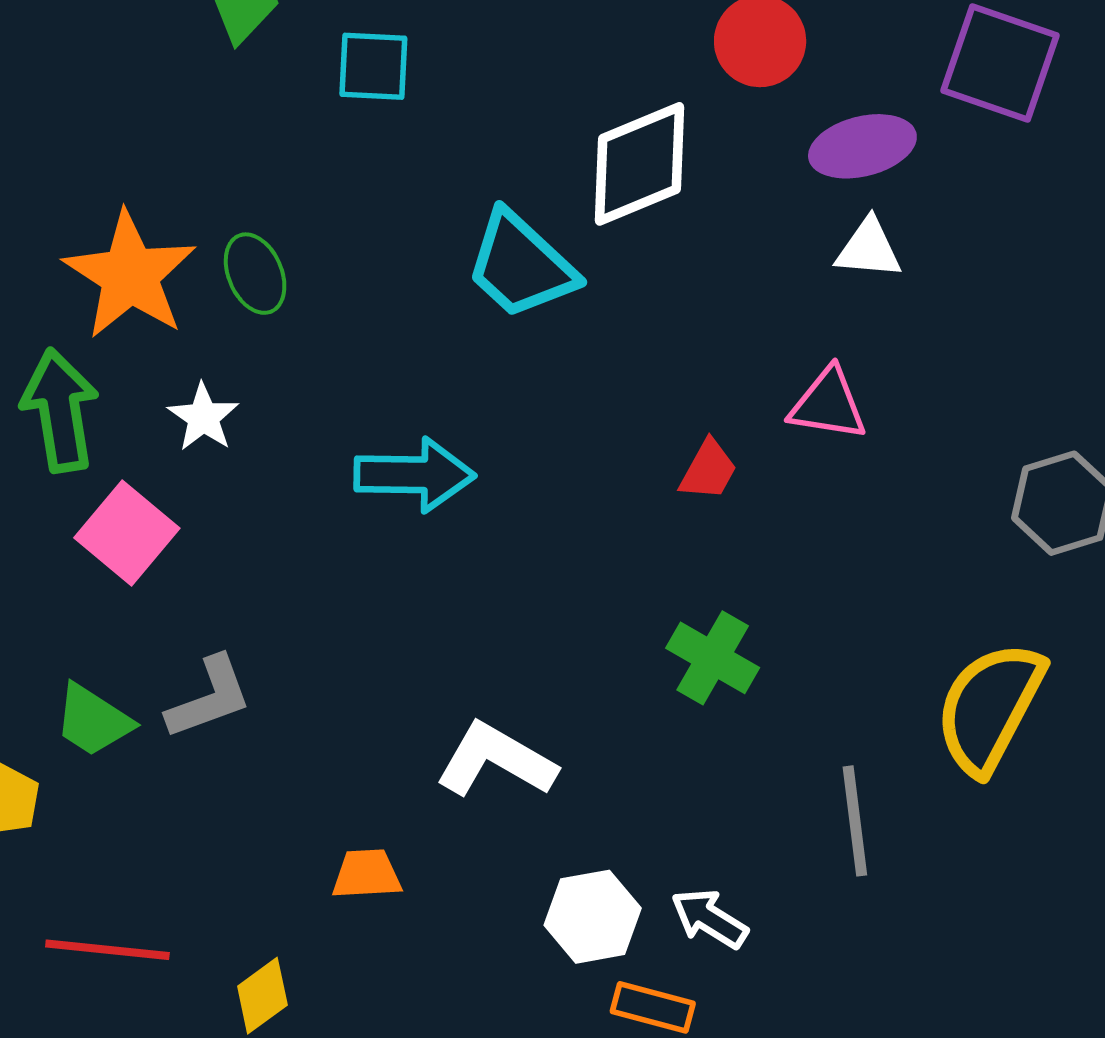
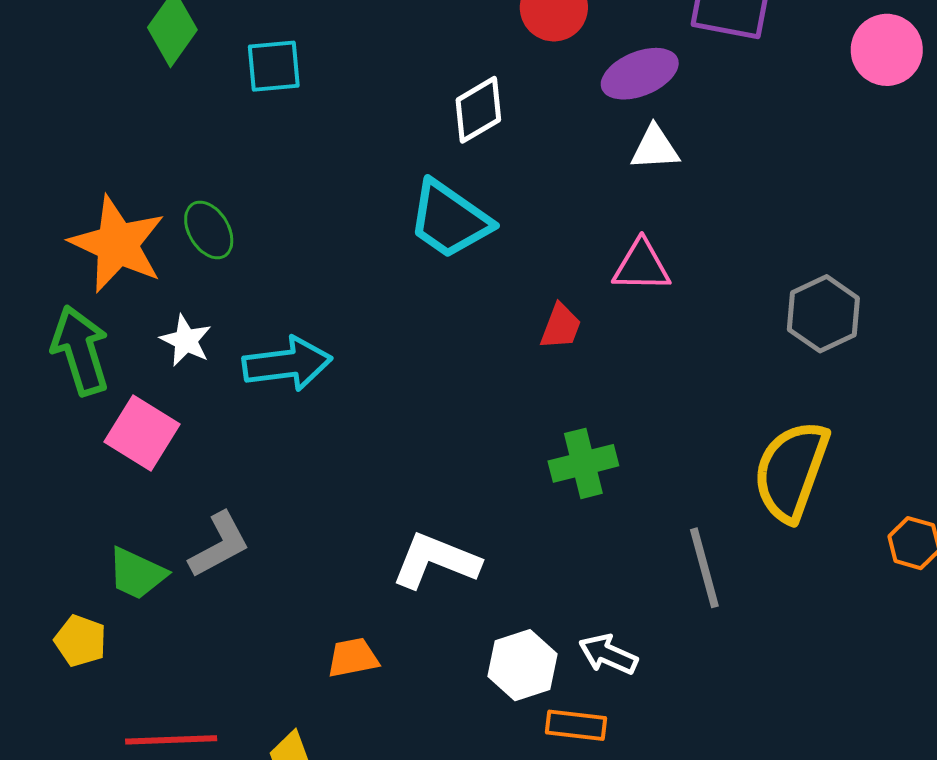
white diamond: (639, 164) -> (478, 110), size x0.7
cyan trapezoid: (521, 265) -> (450, 220), moved
cyan arrow: (414, 475) -> (287, 364), moved
green cross: (713, 658) -> (583, 463), turned -36

